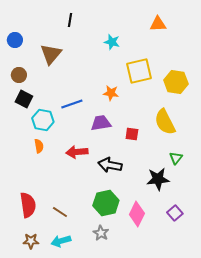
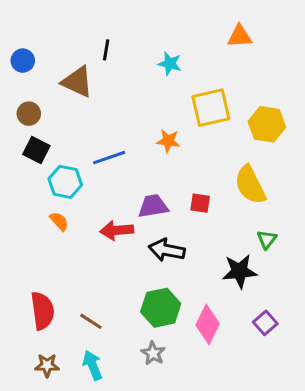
black line: (70, 20) -> (106, 50), moved
brown triangle: (51, 54) -> (77, 82), turned -45
purple trapezoid: (101, 123) -> (153, 206), moved
orange semicircle: (39, 146) -> (59, 221), turned -32
cyan arrow: (61, 241) -> (92, 365), turned 84

